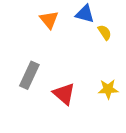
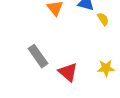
gray rectangle: (29, 75) -> (38, 56), turned -60

